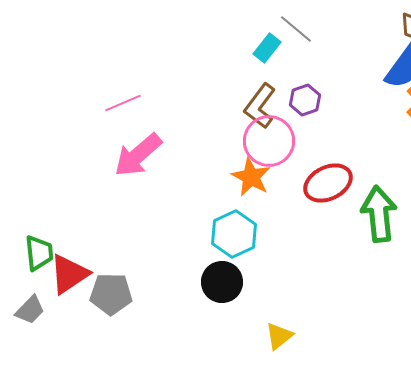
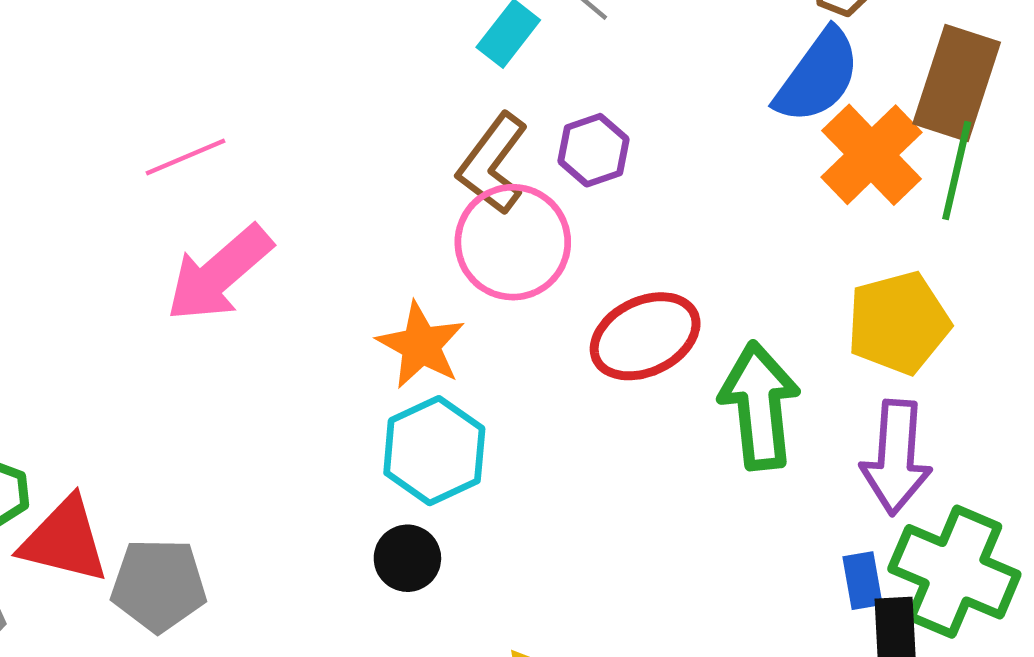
orange star: (251, 177) -> (421, 345), moved
red triangle: (69, 274) -> (64, 540), turned 48
black circle: (222, 282) -> (407, 558), size x0.7

